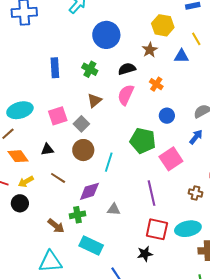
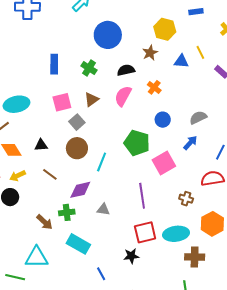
yellow line: (196, 39) -> (200, 52), moved
pink square: (58, 116) -> (62, 102), moved
red square: (157, 229) -> (145, 232), turned -30

